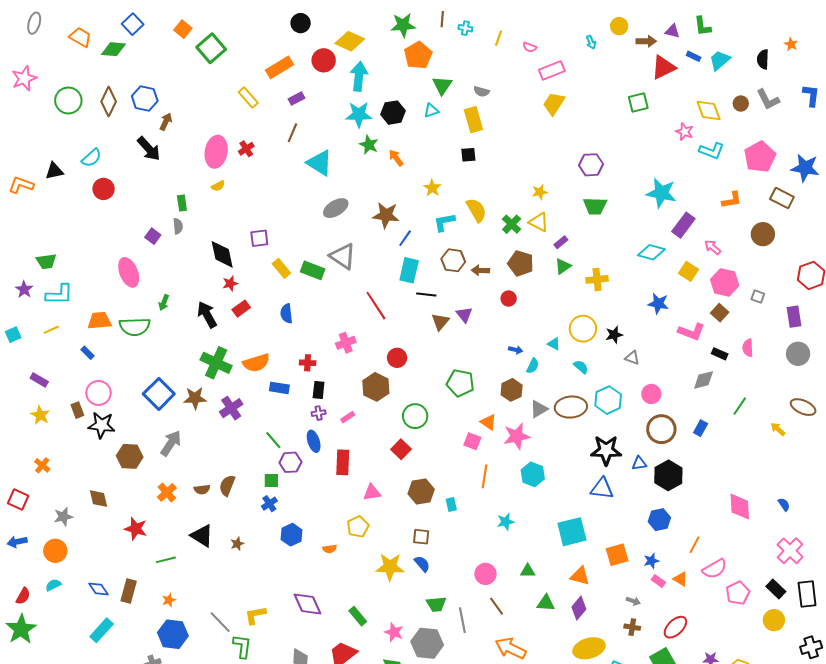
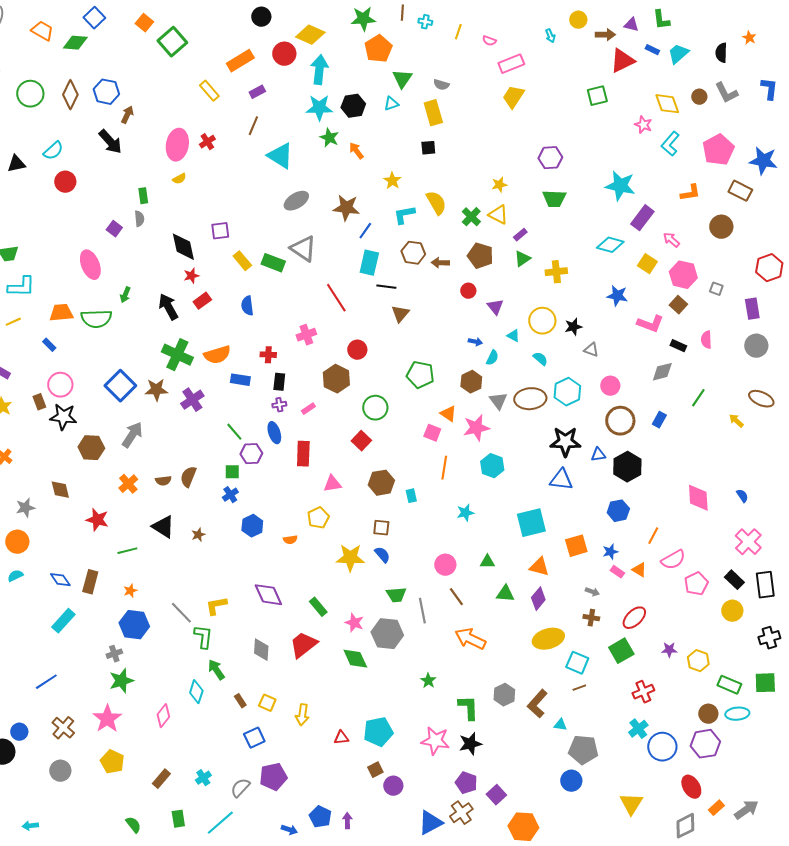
cyan L-shape: (712, 151) -> (670, 144), turned 110
purple triangle: (464, 315) -> (495, 307), moved
gray triangle: (539, 409) -> (498, 401), turned -36

